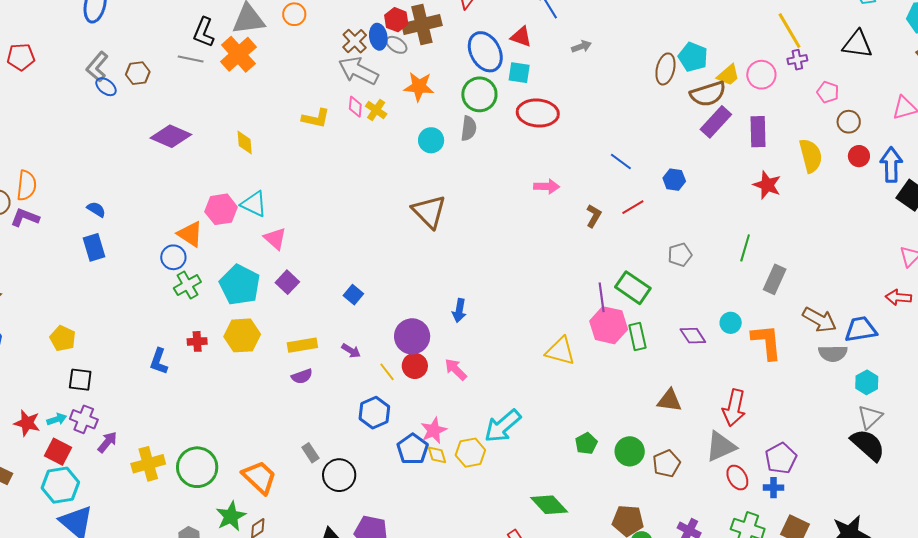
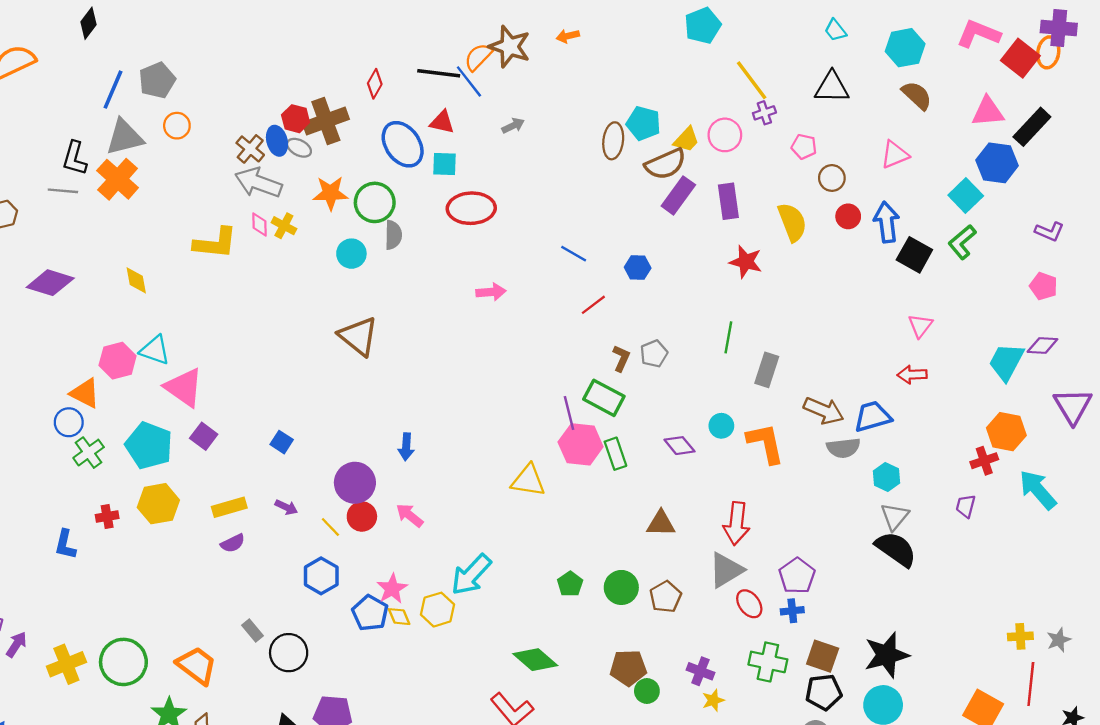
green circle: (479, 94) -> (375, 202), moved
yellow L-shape: (316, 118) -> (215, 243), size x1.4
brown L-shape: (594, 216) -> (621, 358), moved
pink triangle: (275, 239) -> (184, 387), size x1.5

